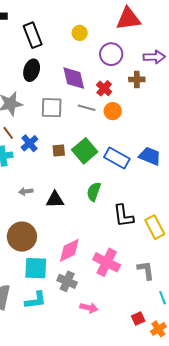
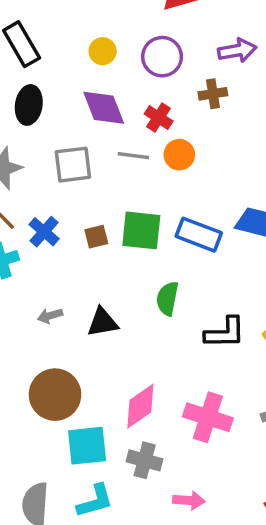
yellow circle: (80, 33) -> (103, 51), moved
green square: (85, 151) -> (141, 230), turned -35
black L-shape: (123, 216) -> (225, 333), turned -75

